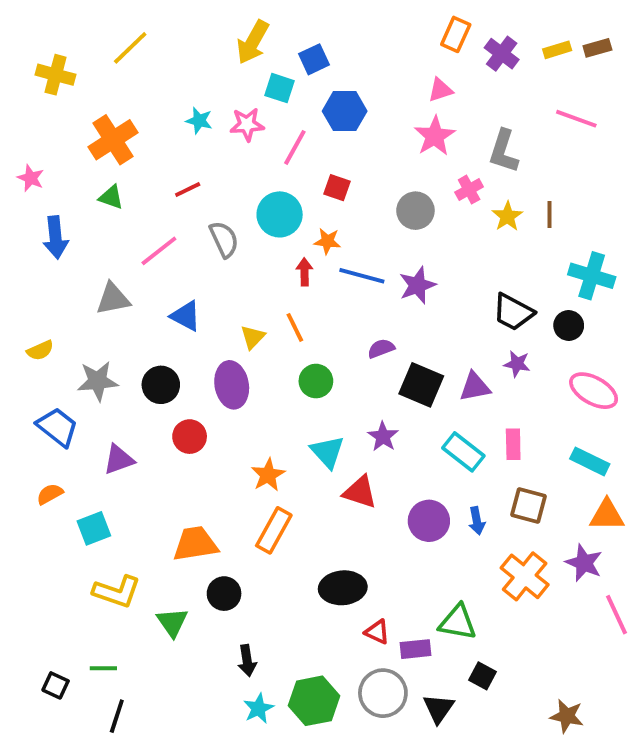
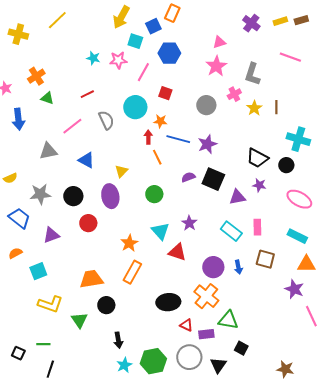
orange rectangle: (456, 34) -> (172, 13), moved
orange cross: (113, 140) -> (36, 76), moved, size x0.7
orange line: (295, 327) -> (157, 157), moved
black square: (421, 385) -> (213, 179), moved
orange cross: (525, 576) -> (206, 296), moved

